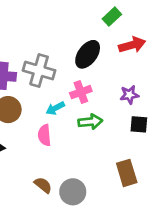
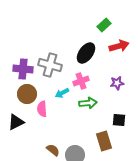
black square: (139, 124) -> (119, 120), moved
pink semicircle: (44, 135) -> (42, 109), moved
brown rectangle: (127, 173) -> (104, 141), moved

